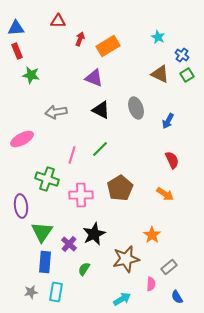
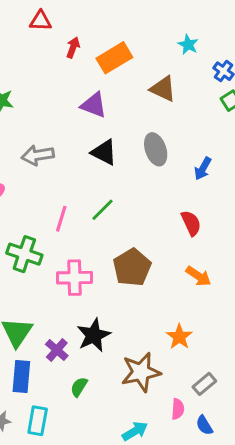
brown triangle: (160, 74) -> (163, 89), moved
red semicircle: (172, 160) -> (191, 223), moved
blue semicircle: (177, 297) -> (204, 425), moved

